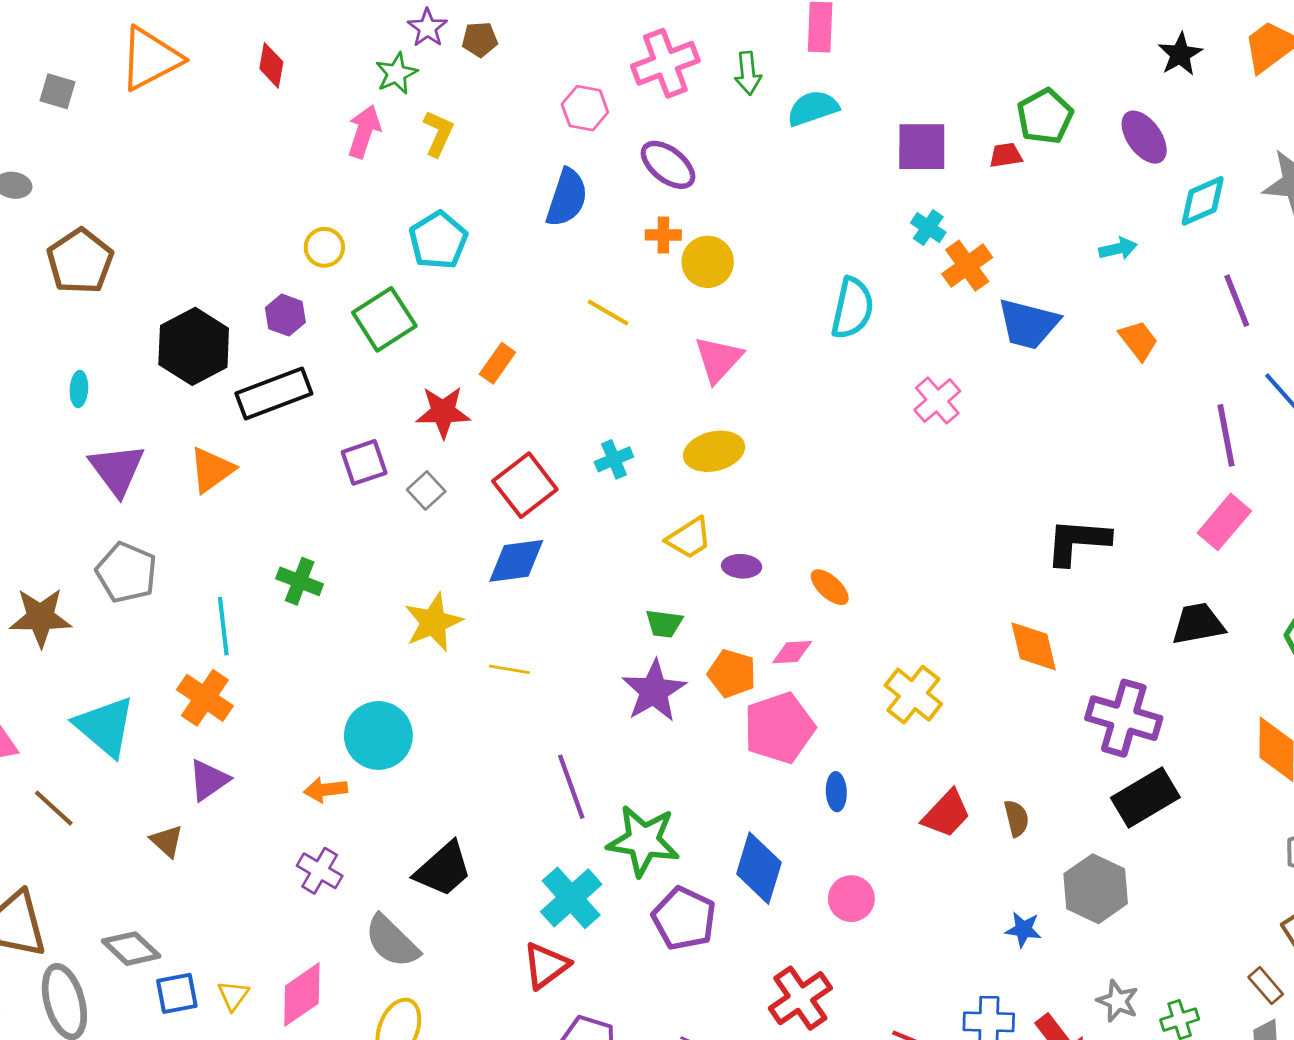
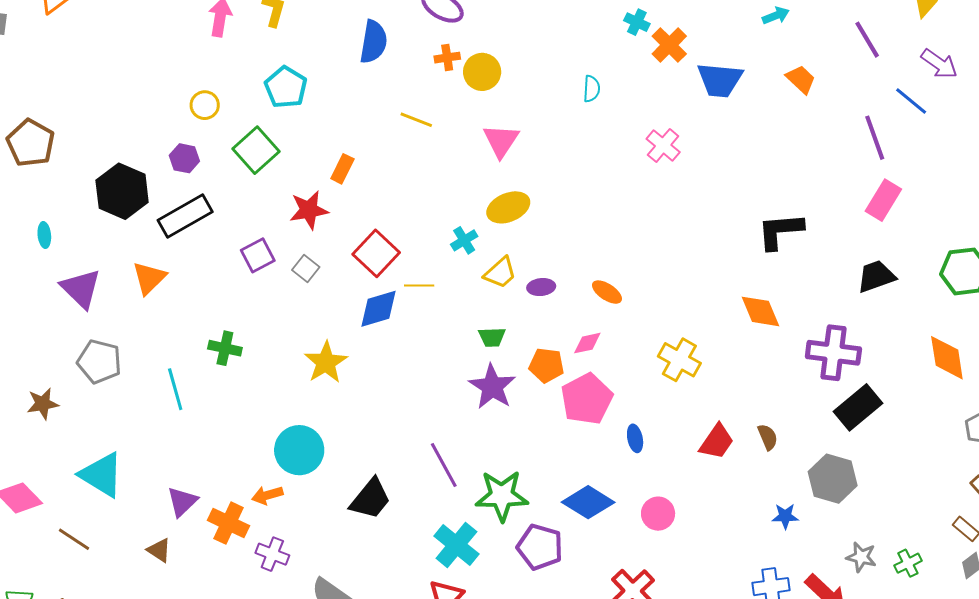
cyan semicircle: (852, 308) -> (591, 89), size x0.6
cyan cross: (614, 459) -> (464, 240), moved
brown star: (41, 617) -> (43, 404), size x0.7
yellow line: (509, 669) -> (419, 286), moved
orange cross: (205, 698) -> (228, 523), moved
blue diamond: (759, 868) -> (588, 502), turned -66
black trapezoid: (443, 869) -> (370, 499), moved

